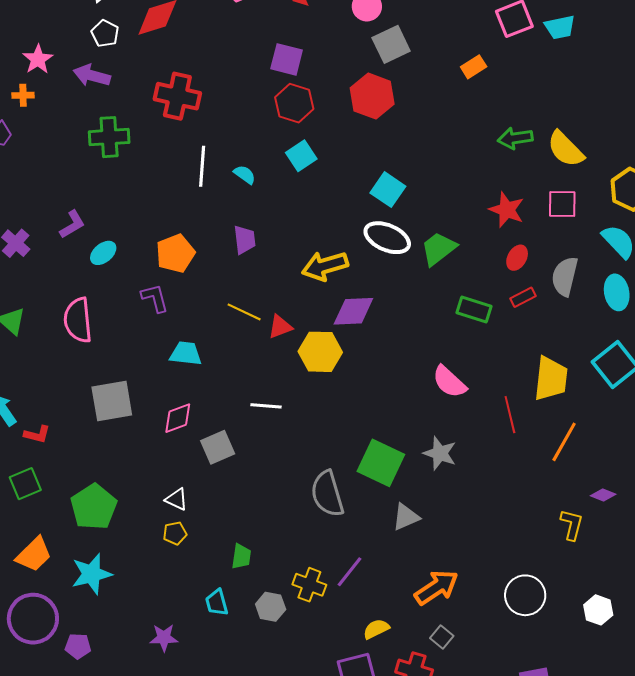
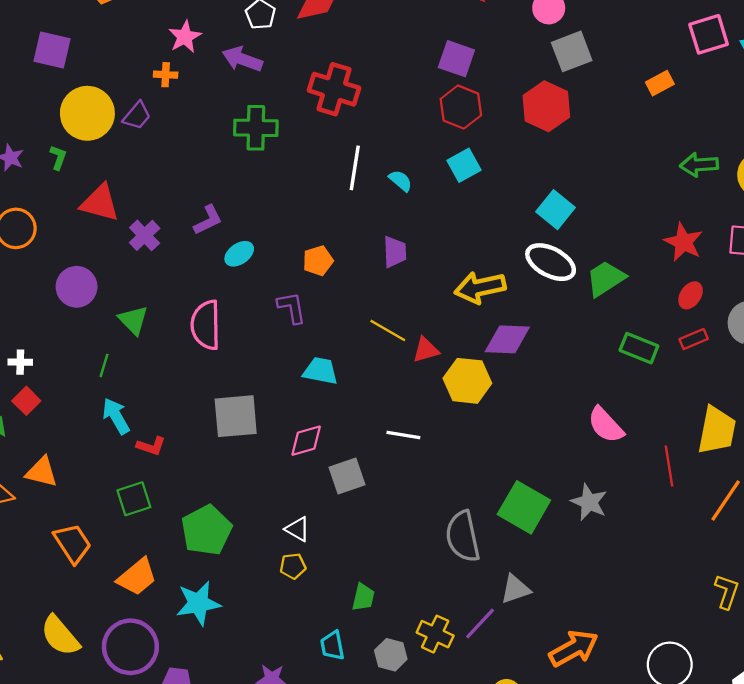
orange pentagon: (175, 253) -> (318, 261), size x0.7
gray triangle: (406, 517) -> (515, 589), moved

